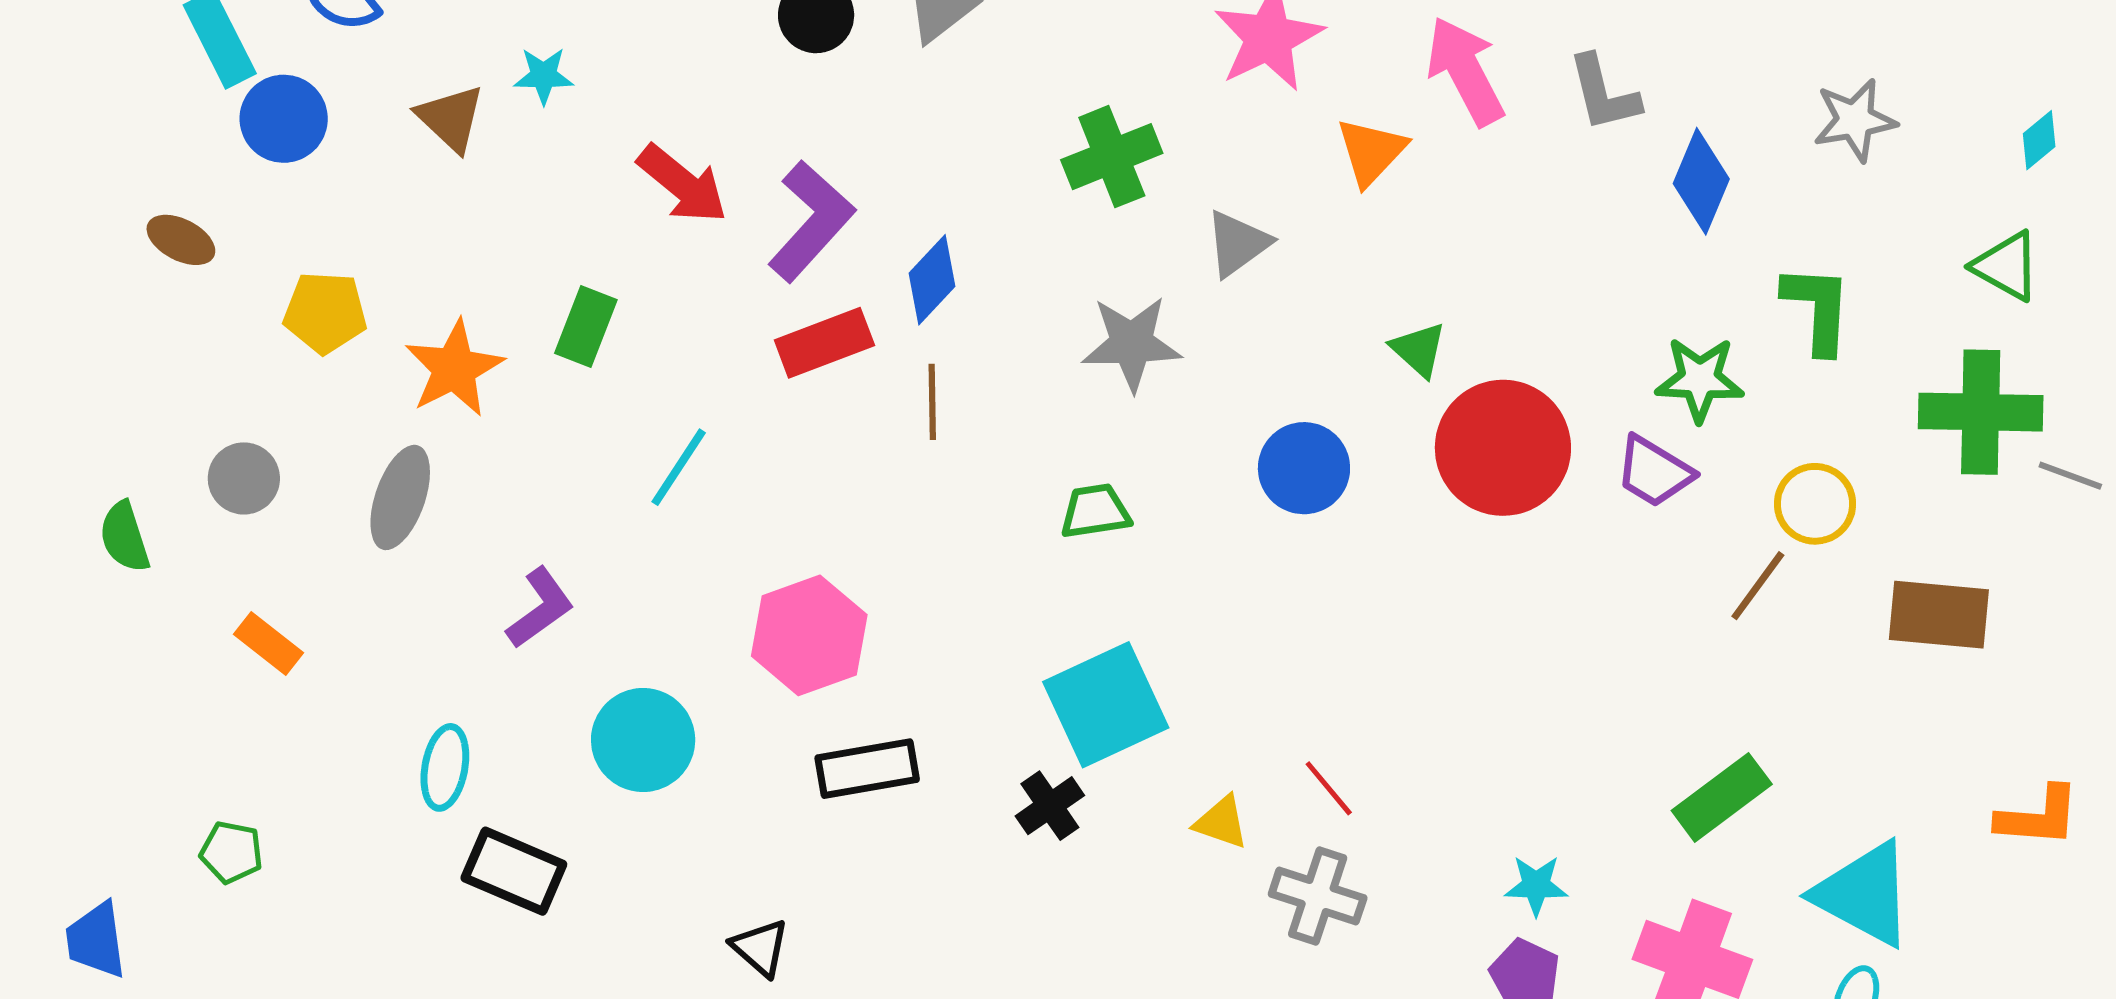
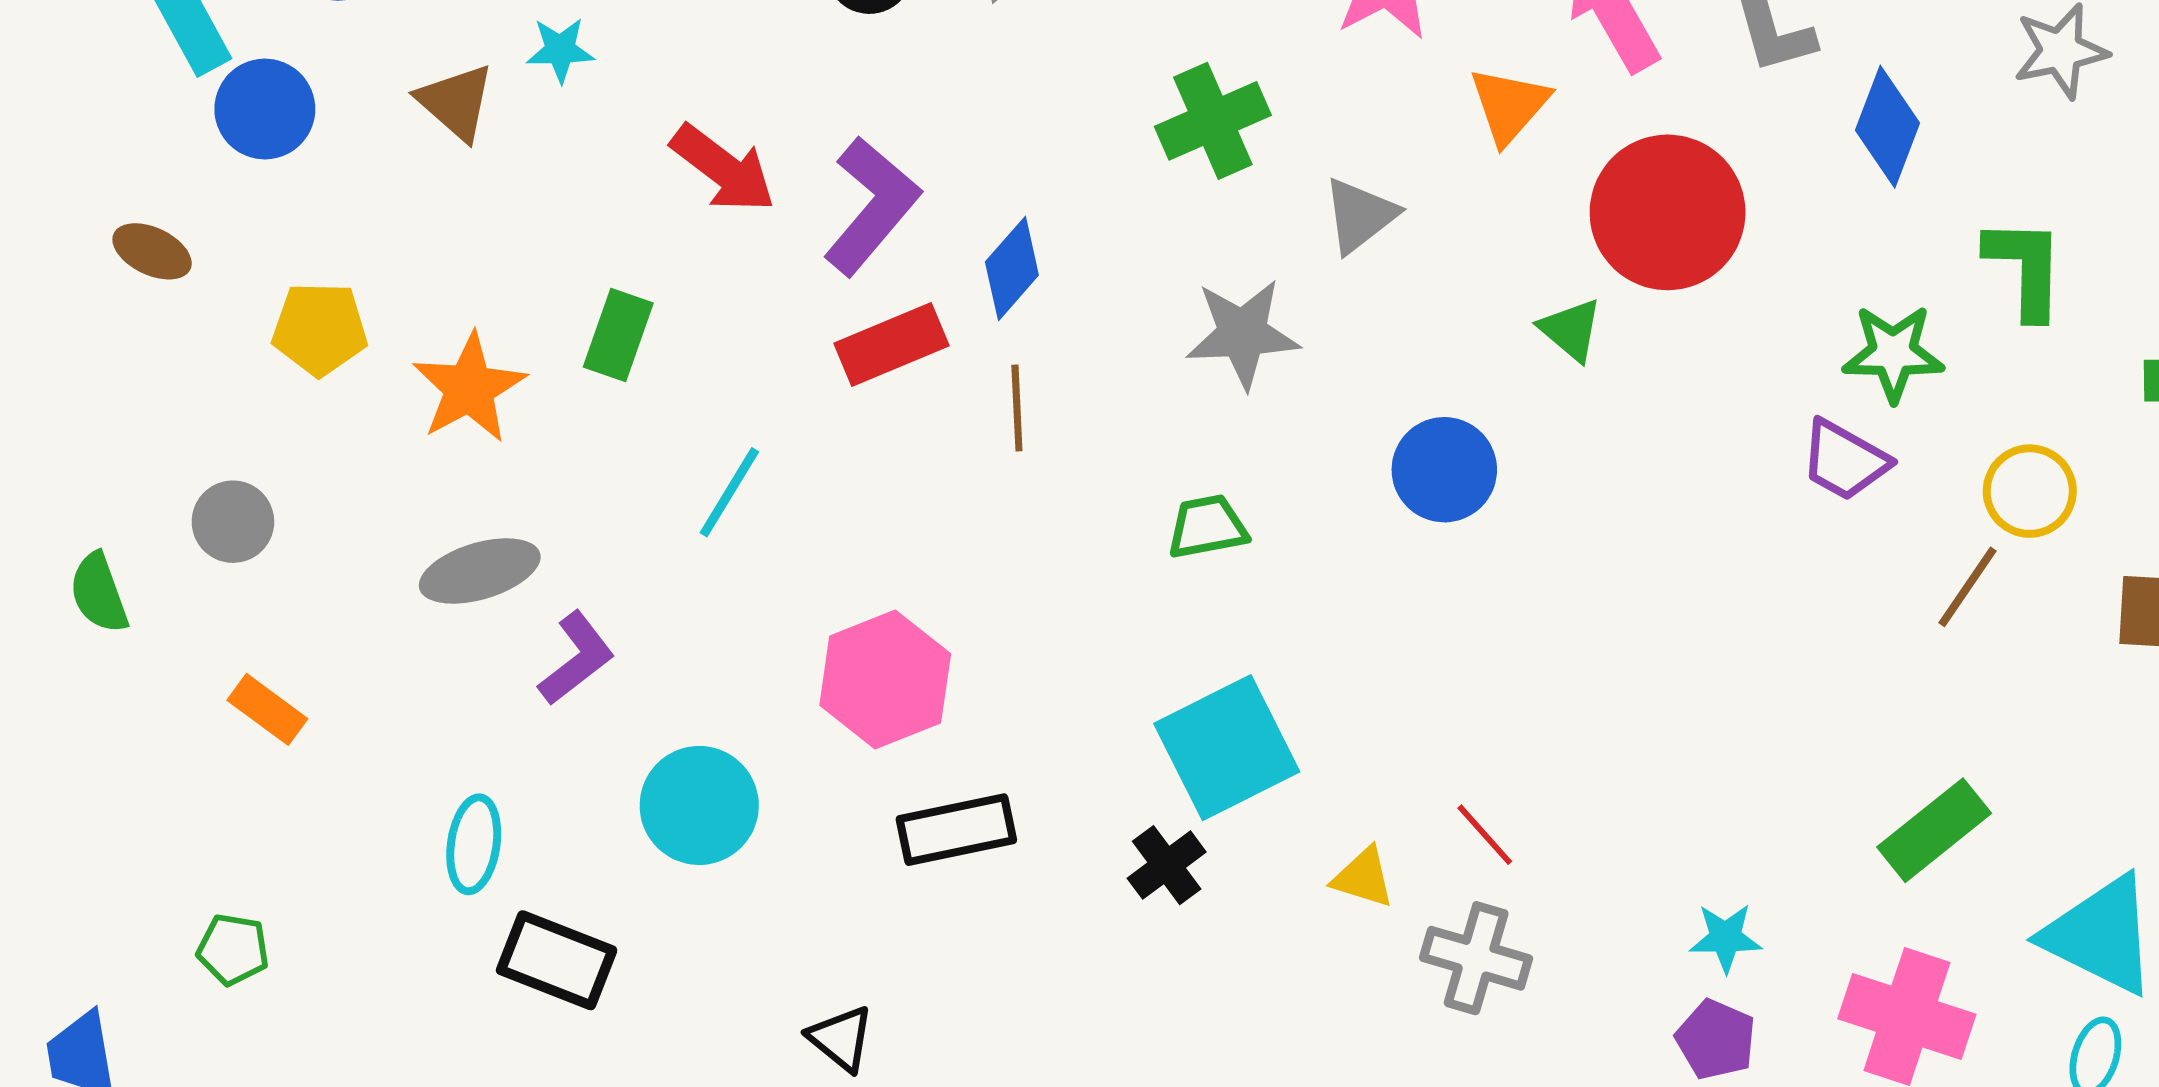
red circle: (1503, 448) -> (1668, 212), moved
gray ellipse: (400, 497) -> (480, 571), moved, turned 56

